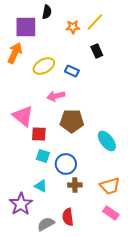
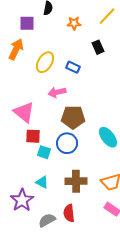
yellow line: (95, 22) -> (107, 16), moved
purple square: (26, 27) -> (27, 23), size x0.7
yellow ellipse: (44, 66) -> (45, 62), turned -30
red square: (39, 134) -> (33, 136), moved
blue circle: (66, 164) -> (67, 143), moved
brown cross: (75, 185) -> (76, 181), size x1.5

